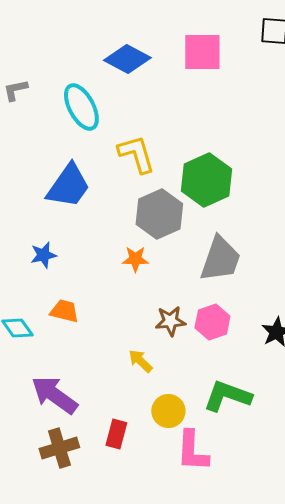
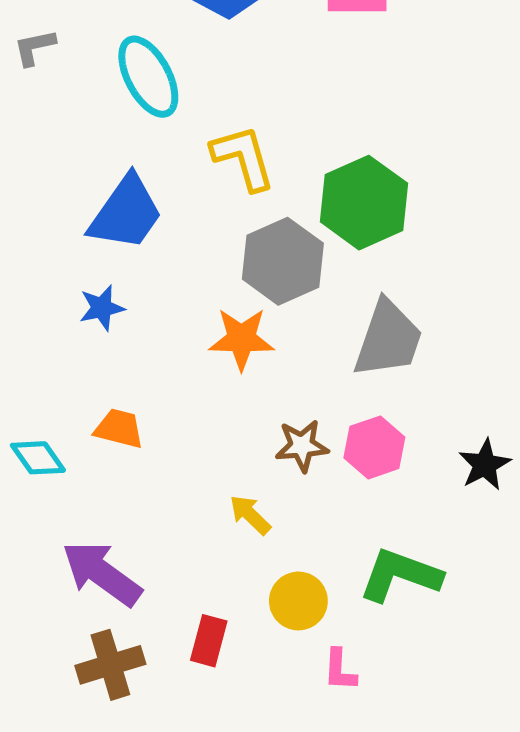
blue star: (43, 255) -> (102, 308), moved
orange star: (135, 259) -> (241, 339), size x1.4
pink L-shape: (192, 451) -> (340, 670), size x0.6

